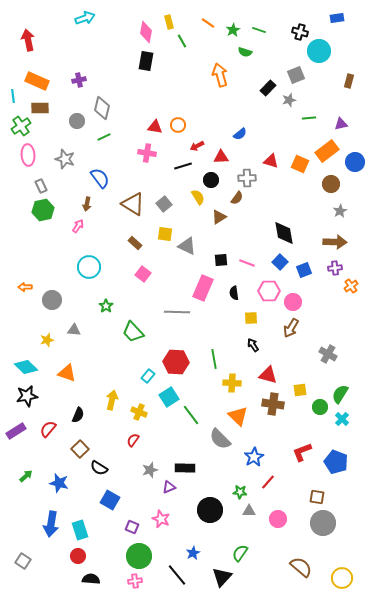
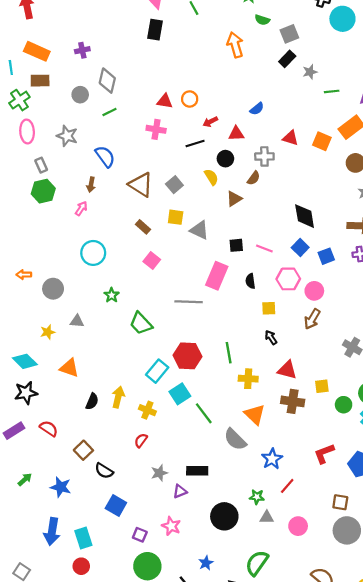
gray square: (296, 75) -> (289, 34), moved
cyan rectangle: (148, 376) -> (157, 371), size x1.5
black semicircle: (78, 415) -> (92, 401), moved
red semicircle: (48, 429) -> (49, 429), turned 84
green semicircle: (240, 553) -> (257, 563), size x1.4

